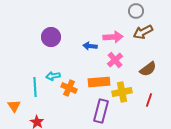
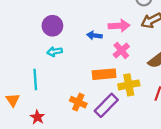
cyan arrow: (53, 76) -> (55, 52), moved
orange cross: (69, 88) -> (78, 102), moved
purple rectangle: (101, 111) -> (106, 105), turned 30

